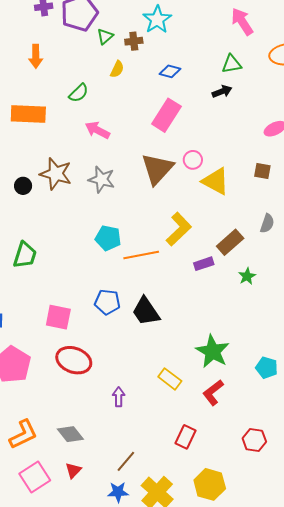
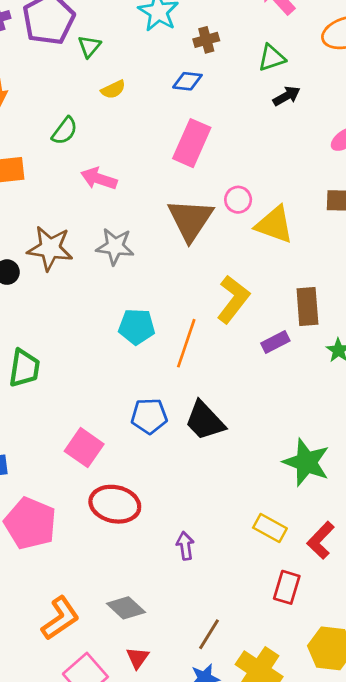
brown cross: (134, 41) -> (206, 40), moved
yellow semicircle: (117, 69) -> (113, 89), turned 48
black arrow: (222, 91) -> (287, 96), moved
brown rectangle: (230, 242) -> (307, 306), turned -44
orange line: (141, 255) -> (186, 343), turned -52
pink square: (58, 317) -> (84, 448), turned 32
yellow rectangle: (170, 379) -> (270, 528), moved
red L-shape: (213, 392) -> (321, 540), moved

